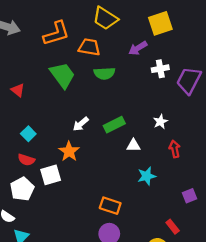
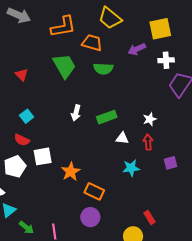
white cross: (160, 69) -> (166, 60), moved
white arrow: (81, 124) -> (76, 113), turned -42
red arrow: (175, 149) -> (148, 142), moved
orange star: (69, 151) -> (71, 172), moved
purple square: (190, 196) -> (171, 163), moved

